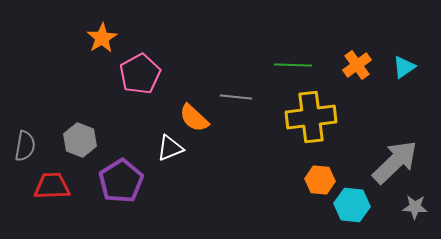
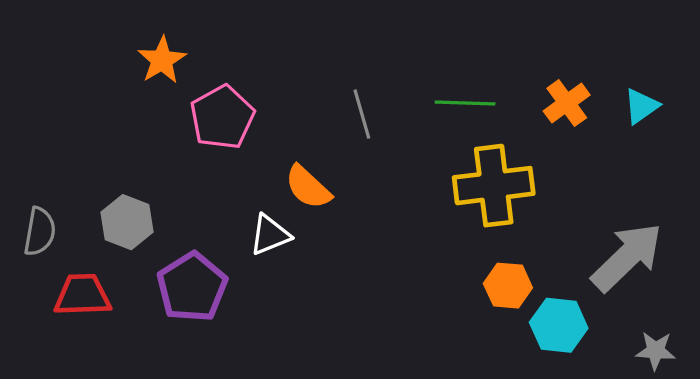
gray line: (236, 97) -> (362, 114), moved, turned 68
gray star: (415, 207) -> (656, 351), moved

